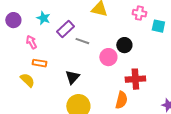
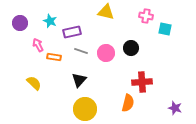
purple rectangle: (65, 29) -> (72, 32), turned 30
gray line: (82, 41) -> (81, 51), moved
pink circle: (108, 57) -> (106, 53), moved
orange rectangle: (39, 63) -> (54, 57), moved

